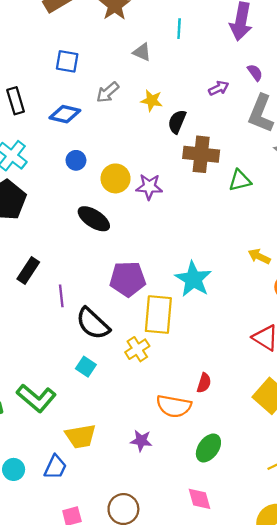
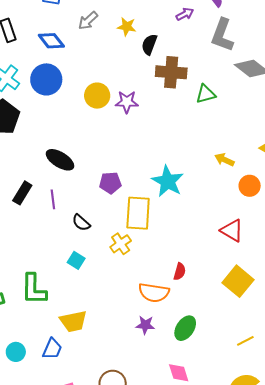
blue diamond: (65, 114) -> (51, 41), turned 40
blue circle: (76, 160) -> (46, 79), moved, size x1.8
black ellipse: (94, 219) -> (60, 160), moved
black rectangle: (28, 270) -> (22, 193), moved
purple pentagon: (128, 279) -> (110, 183), size x0.7
black semicircle: (93, 324) -> (81, 223), size x0.6
green L-shape: (36, 398) -> (34, 289), turned 52
purple star: (141, 441) -> (145, 325), moved

